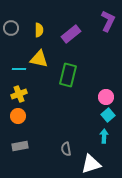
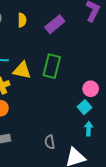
yellow triangle: (39, 59) -> (22, 70), moved
cyan square: (108, 115) -> (84, 107), moved

